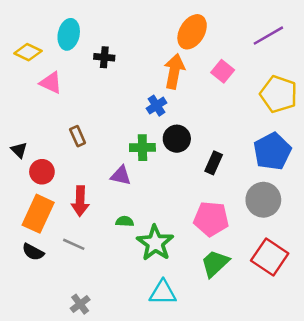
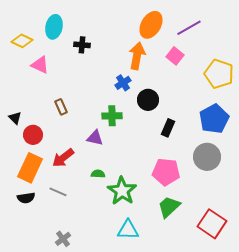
purple line: (268, 36) -> (189, 28), moved
black circle: (177, 139) -> (148, 100), moved
red arrow: (80, 201) -> (63, 158), turned 50
black semicircle: (33, 252) -> (26, 198), turned -36
red square: (270, 257) -> (212, 224), moved

